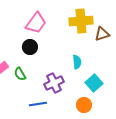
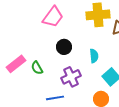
black circle: (30, 47) -> (64, 47), moved

